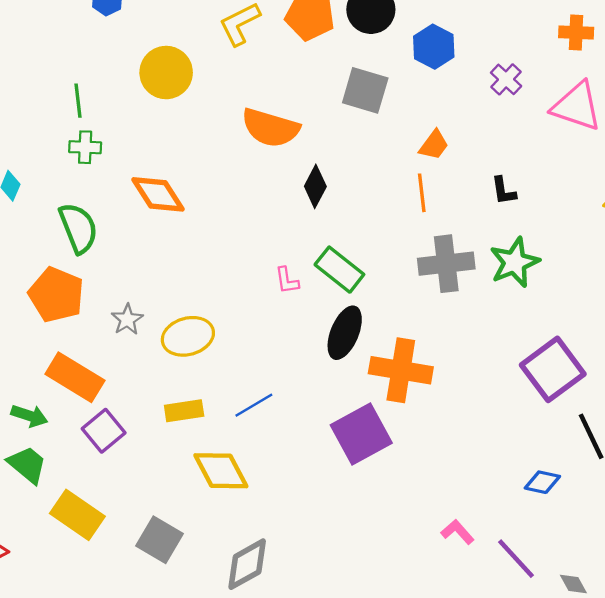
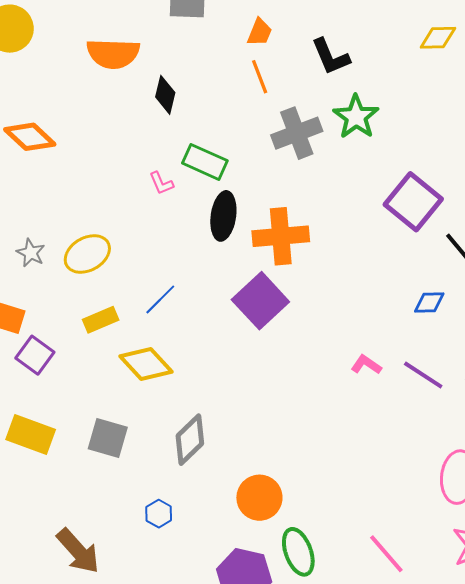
black L-shape: (504, 191) -> (331, 57), size x1.5

